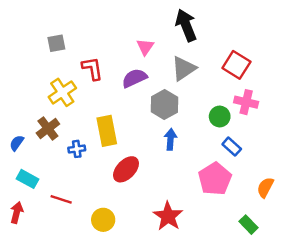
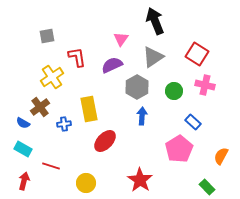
green circle: (220, 116) -> (174, 91), moved
blue semicircle: (17, 143) -> (23, 123), moved, turned -96
red arrow: (17, 213) -> (24, 181), moved

